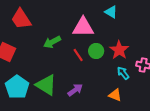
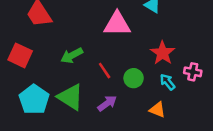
green arrow: (52, 42) -> (72, 55), moved
green circle: (96, 51) -> (134, 78), moved
red line: (78, 55) -> (105, 71), moved

